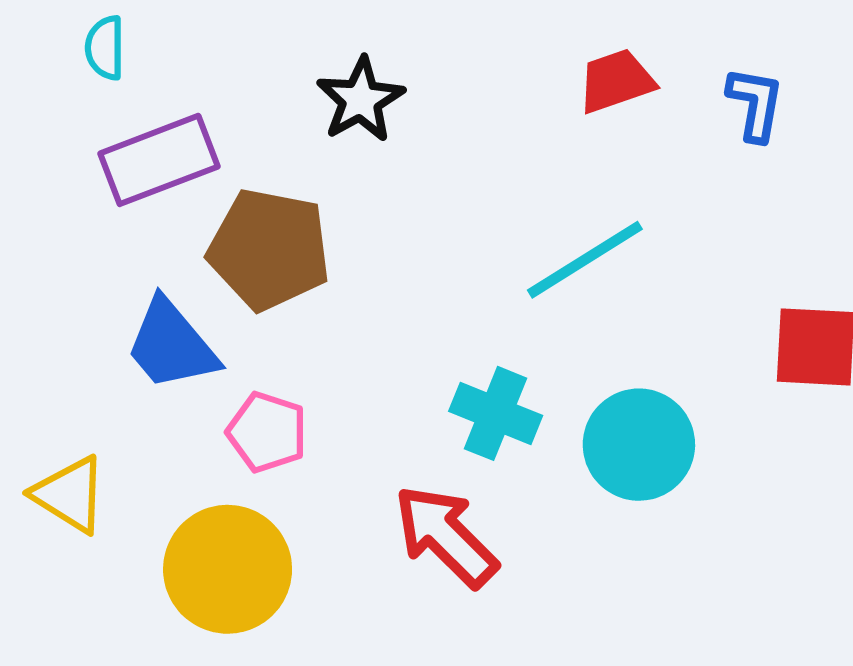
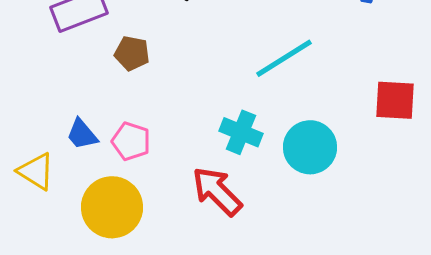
brown pentagon: (269, 249) -> (132, 53), size x0.6
blue trapezoid: (171, 345) -> (82, 134), moved, size x0.7

